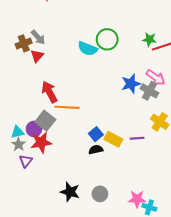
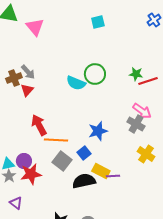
blue star: (131, 84) -> (98, 131), moved
gray square: (45, 121) -> (62, 161), moved
blue square: (96, 134) -> (84, 153), moved
purple line: (137, 138) -> (113, 176), moved
black semicircle: (96, 150) -> (84, 181), size x1.6
purple triangle: (26, 161) -> (16, 203), moved, turned -32

